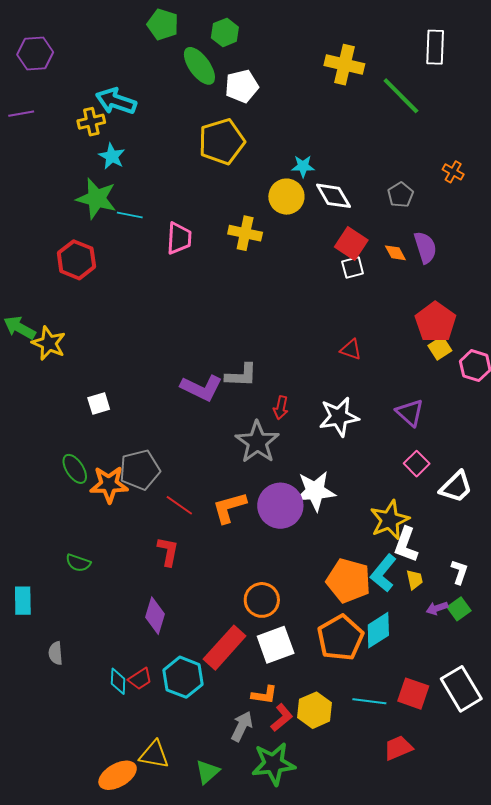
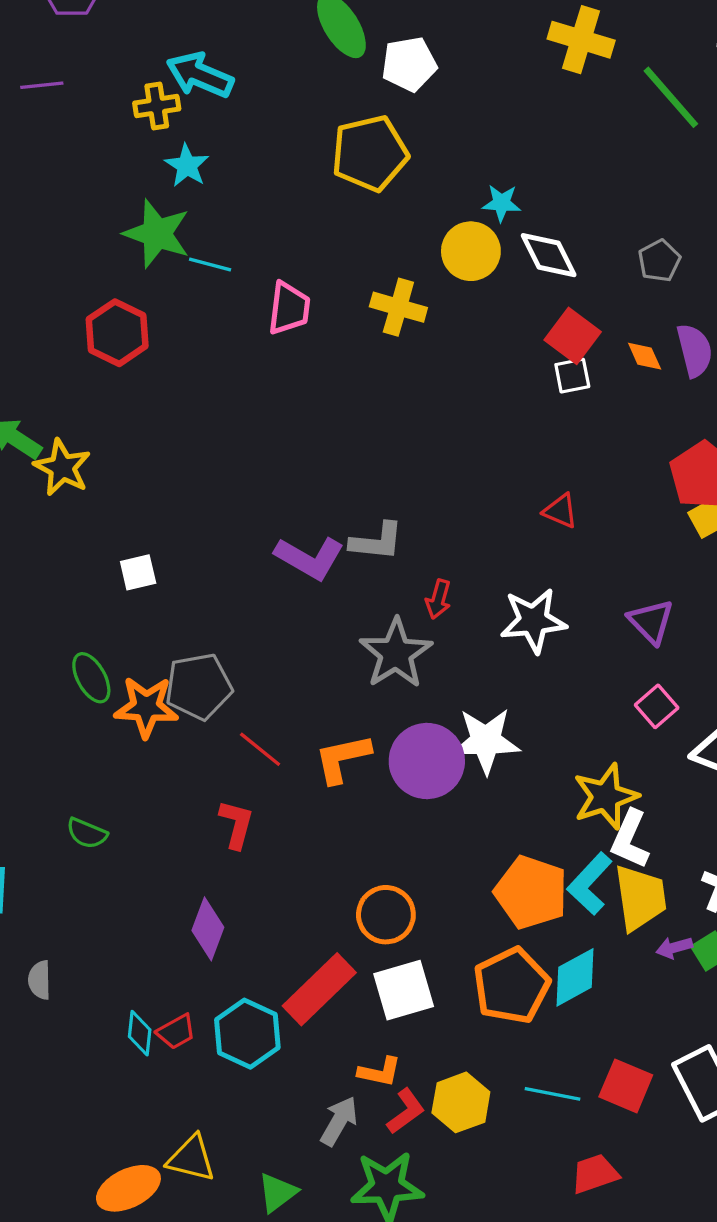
yellow trapezoid: (415, 580) -> (640, 898), size x2.0

